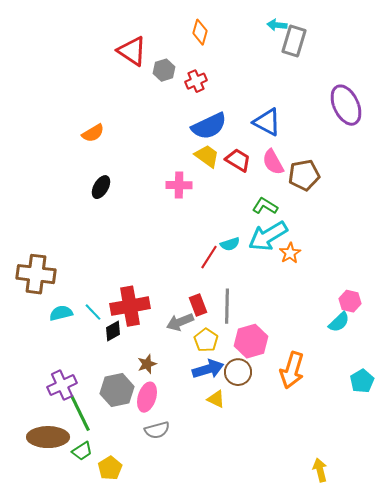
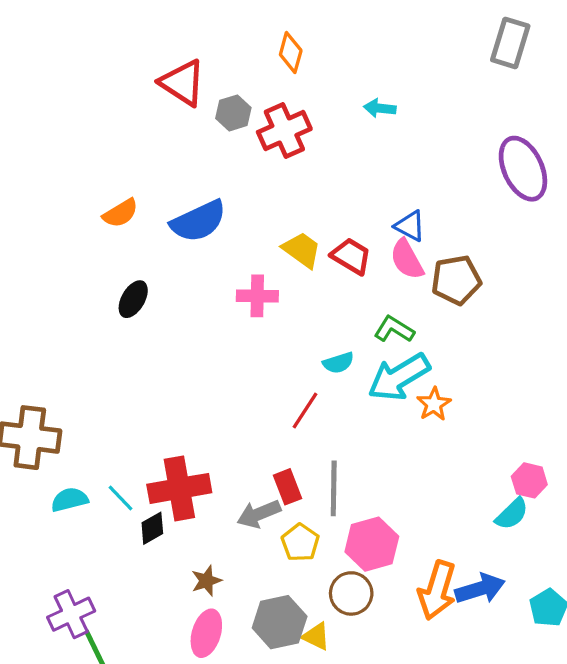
cyan arrow: (277, 25) -> (380, 108), moved
gray rectangle: (294, 41) -> (510, 43), moved
red cross: (196, 81) -> (284, 130), size x1.5
blue triangle: (267, 122) -> (410, 226), moved, size x0.7
blue semicircle: (209, 126) -> (198, 221), moved
cyan semicircle: (230, 244) -> (338, 363), moved
blue arrow: (208, 369) -> (480, 589), moved
gray hexagon: (117, 390) -> (280, 622), moved

